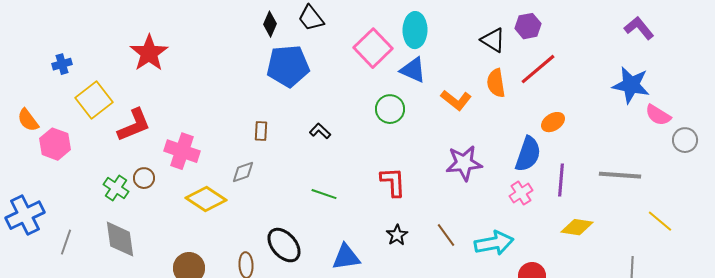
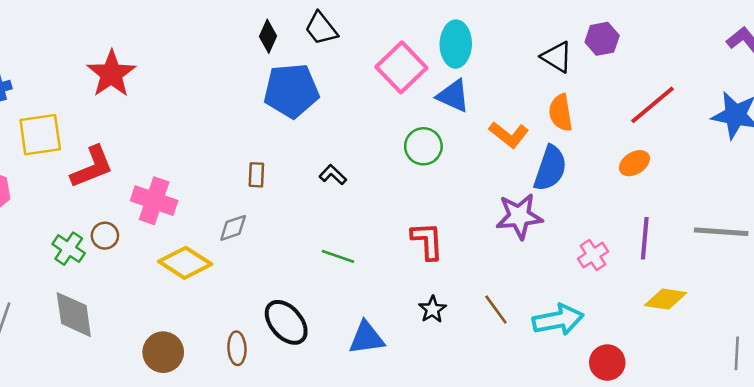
red line: (538, 69) -> (653, 105), moved
yellow square: (94, 100) -> (40, 135), turned 30
blue semicircle: (528, 154) -> (550, 168), moved

